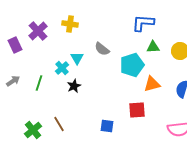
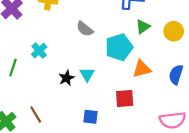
green triangle: (153, 47) -> (143, 27), turned -32
cyan triangle: (77, 58) -> (87, 75), moved
black star: (74, 86) -> (66, 78), moved

